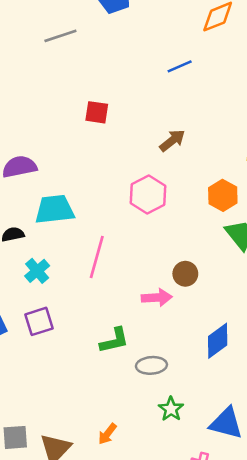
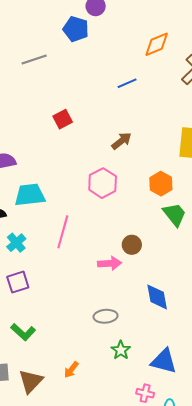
red square: (97, 112) -> (63, 119), turned -36
green L-shape: (114, 340) -> (23, 332), moved, turned 55
blue diamond: (218, 341) -> (157, 297), turned -64

